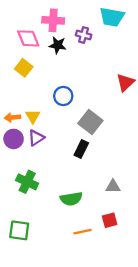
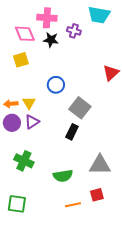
yellow square: (24, 68) -> (21, 60), turned 35
gray triangle: (113, 186) -> (100, 165), size x1.6

